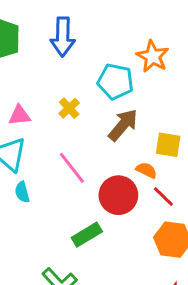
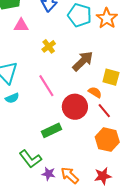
cyan pentagon: (115, 82) -> (80, 15), moved
pink triangle: (19, 115) -> (21, 25), moved
cyan semicircle: (22, 192) -> (12, 98), turned -104

